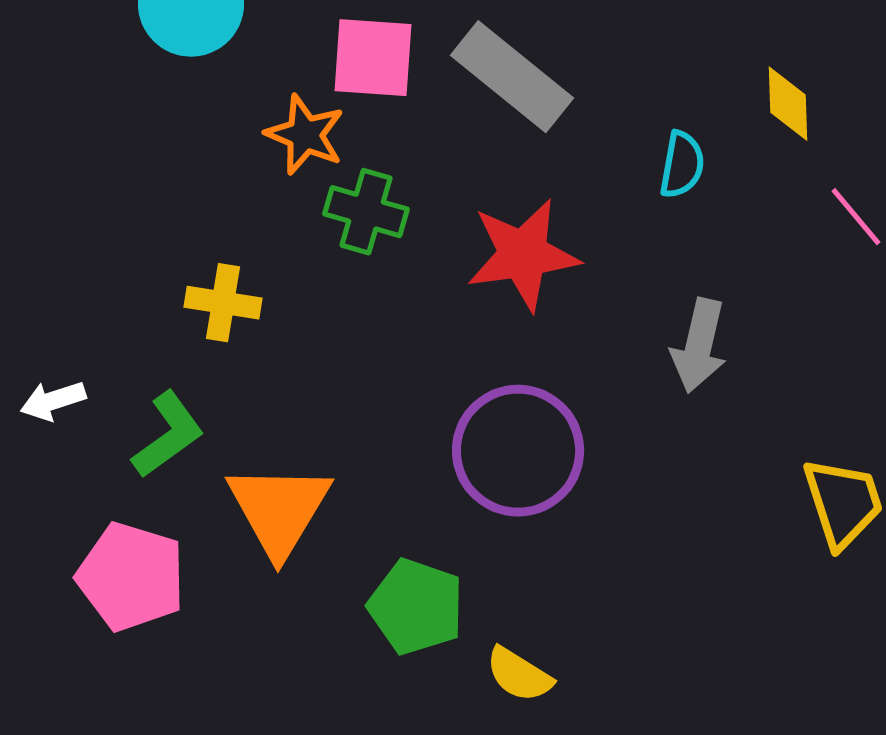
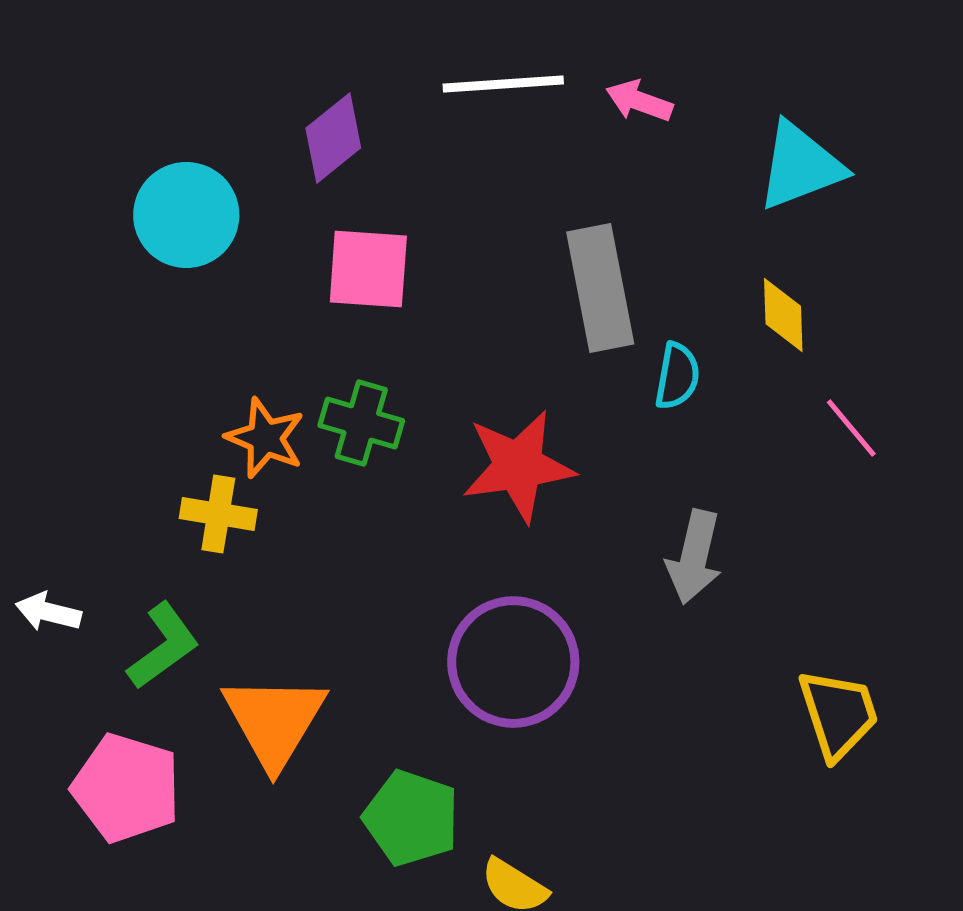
gray rectangle: (512, 77) -> (600, 288), moved, turned 40
orange star: (305, 135) -> (265, 438), moved
white arrow: (53, 401) -> (48, 612), turned 32

